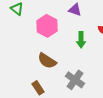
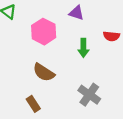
gray cross: (75, 80) -> (89, 95), moved

